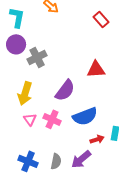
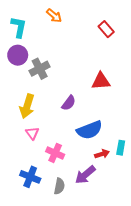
purple semicircle: (65, 90) -> (69, 103), size x0.7
pink cross: (52, 119) -> (55, 153), moved
gray semicircle: (56, 161) -> (59, 186), moved

